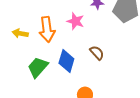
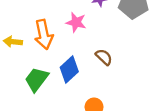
blue diamond: (66, 61) -> (69, 69), turned 35

